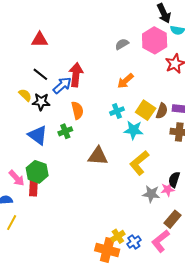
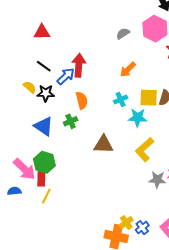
yellow square: (146, 110) -> (149, 98), turned -30
pink arrow: (17, 178) -> (24, 169), size x1.4
yellow line: (12, 223) -> (46, 196), moved

